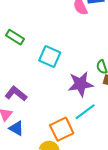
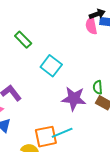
cyan line: (85, 112) -> (62, 133), moved

